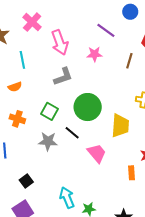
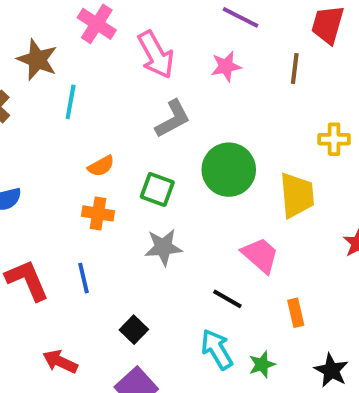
cyan line: (22, 60) -> (71, 102), moved, turned 30
orange semicircle: (15, 87) -> (101, 166), moved
black line: (72, 133) -> (227, 299), moved
orange rectangle: (131, 173) -> (296, 313), moved

